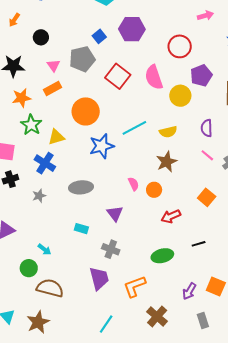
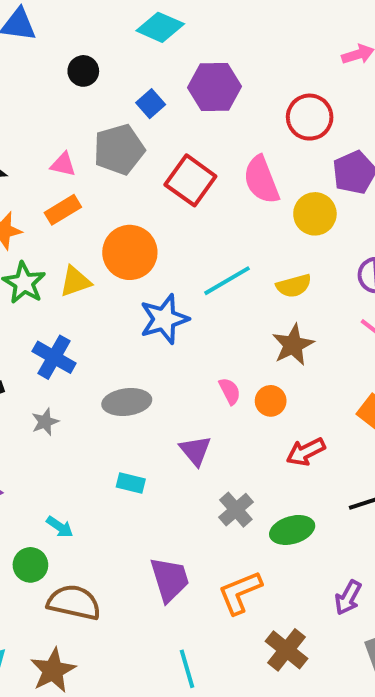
black circle: (41, 37) -> (83, 71), moved
pink triangle: (53, 66) -> (63, 165), turned -40
yellow triangle: (56, 137) -> (75, 281), moved
gray cross: (111, 249) -> (236, 510), moved, turned 30
cyan line: (106, 324) -> (187, 669), turned -48

